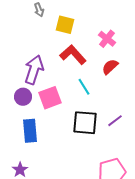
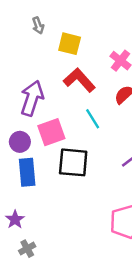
purple circle: (23, 97) -> (20, 142), moved
black square: (85, 123) -> (73, 162), moved

